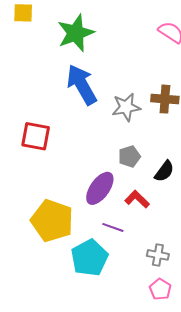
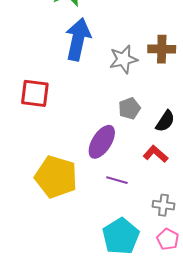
blue arrow: (82, 85) -> (78, 39), turned 45
red L-shape: (137, 199) -> (156, 154), moved
cyan pentagon: (89, 258) -> (121, 236), moved

